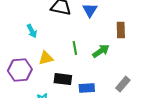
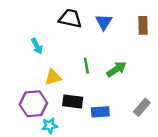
brown rectangle: (121, 30) -> (143, 25), moved
purple hexagon: (20, 70) -> (33, 104), moved

